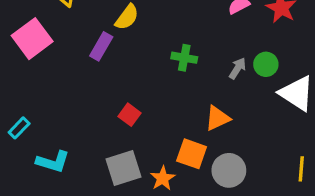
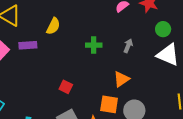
purple rectangle: (101, 46) -> (28, 45), moved, turned 66
green circle: (266, 64) -> (163, 29), moved

